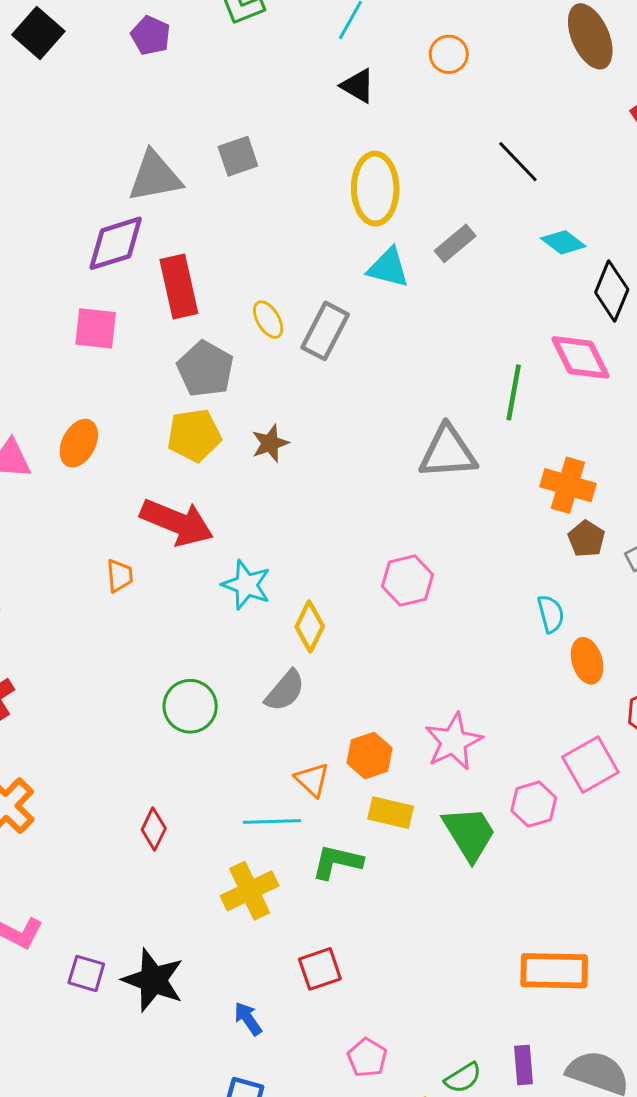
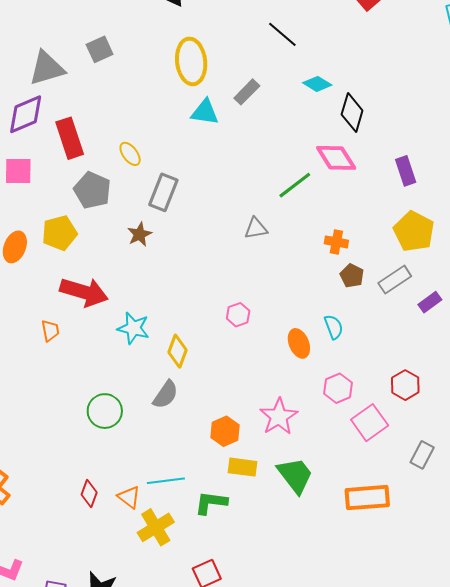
gray rectangle: (325, 331) -> (163, 192), moved
green line: (514, 392) -> (295, 185), turned 48
yellow pentagon: (194, 435) -> (60, 233), moved
gray triangle: (448, 452) -> (256, 228), size x0.6
orange cross: (568, 485) -> (336, 242), size x0.7
pink hexagon: (407, 581) -> (238, 315), size x0.7
orange ellipse: (587, 661) -> (299, 343), moved
orange triangle: (312, 780) -> (129, 497), moved
pink hexagon: (534, 804) -> (338, 388), moved
orange rectangle: (554, 971) -> (367, 498), moved

